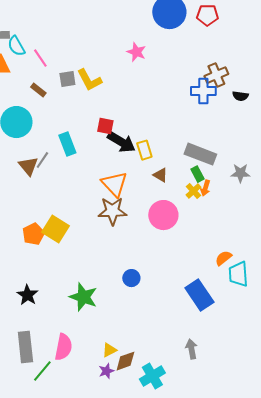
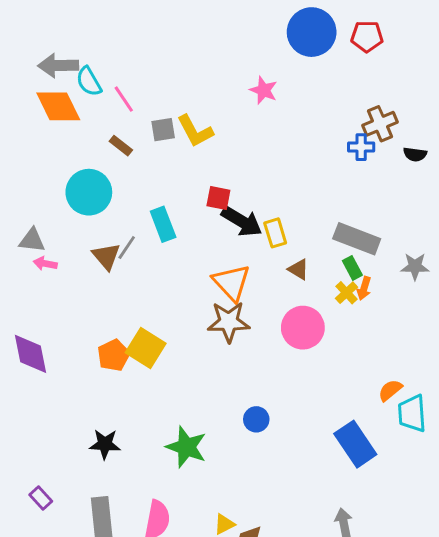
blue cross: (203, 91) -> (361, 147), size x0.7
black star: (27, 295) -> (105, 444), turned -30

